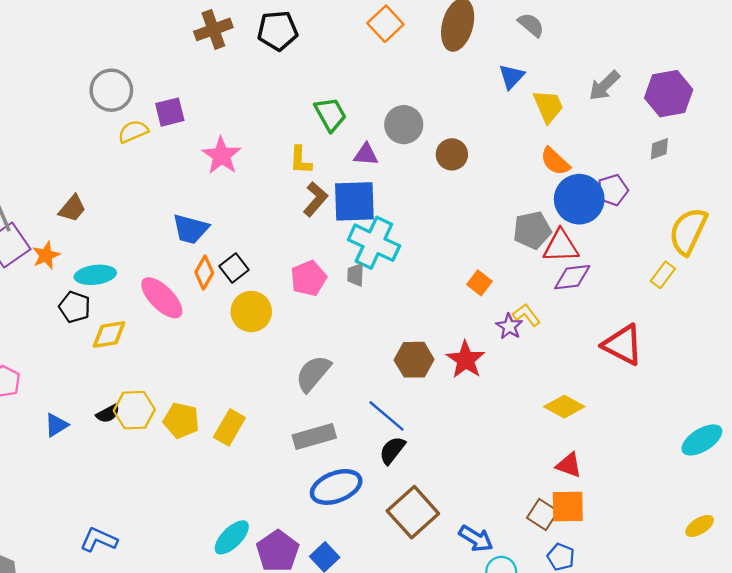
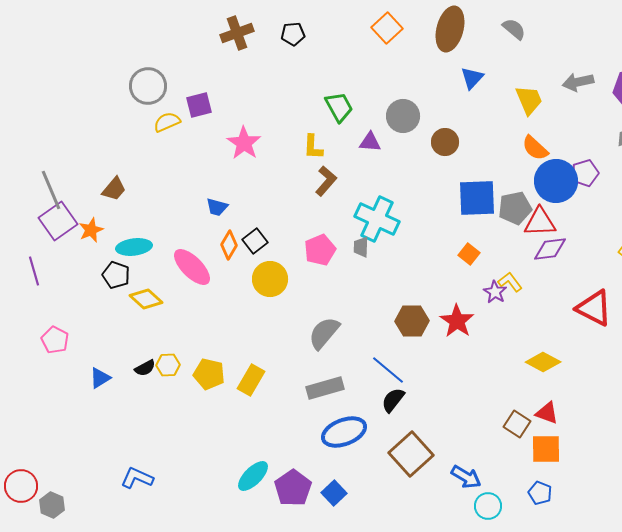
black pentagon: (278, 31) -> (293, 34), size x0.7
blue triangle: (512, 76) -> (472, 78), moved
gray arrow: (604, 86) -> (578, 82), turned 32
blue square: (354, 201) -> (477, 198), moved
blue trapezoid: (190, 229) -> (217, 207), size x0.7
yellow diamond: (109, 334) -> (146, 299), turned 52
yellow hexagon: (134, 410) -> (168, 365), size x0.7
brown square: (542, 514) -> (517, 424), moved

